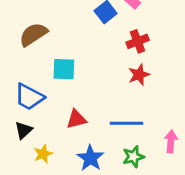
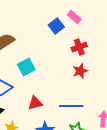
cyan square: (64, 69) -> (26, 67), turned -30

